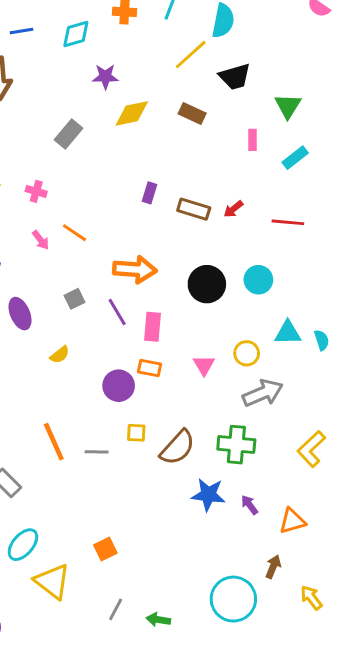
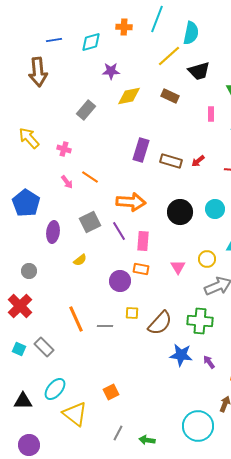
purple rectangle: (149, 193) -> (141, 150), size x1.6
gray square: (74, 299) -> (90, 222), size x1.5
purple ellipse: (20, 314) -> (53, 232), turned 30

